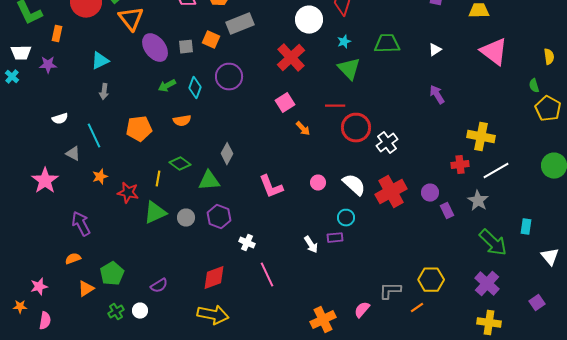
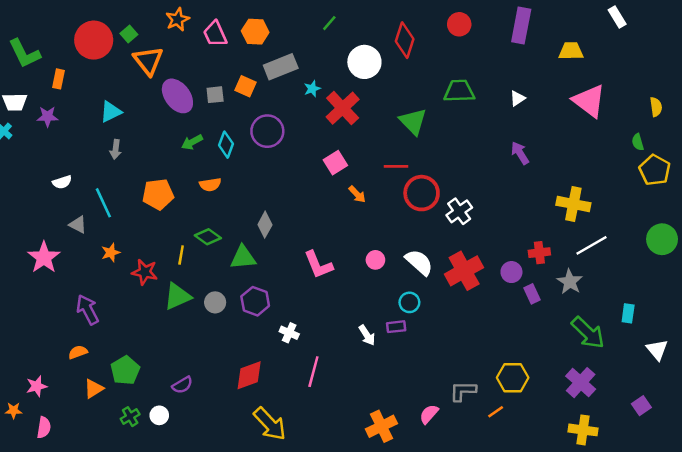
cyan star: (344, 42) -> (312, 89), moved
red cross: (460, 165) -> (539, 253), moved
pink line: (267, 275) -> (313, 372), turned 40
yellow arrow: (213, 315) -> (270, 424), moved, turned 36

